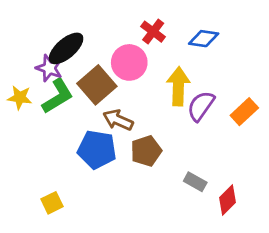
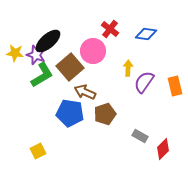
yellow arrow: (178, 86) -> (128, 68), size x0.6
yellow star: (20, 98) -> (15, 53), moved
orange rectangle: (244, 112) -> (175, 86), turned -60

